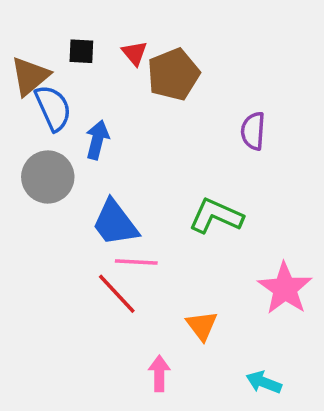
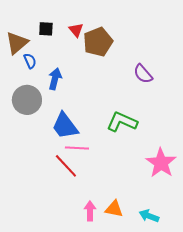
blue semicircle: (53, 108) -> (30, 61), size x0.6
purple semicircle: (253, 131) -> (143, 74), turned -45
orange triangle: (202, 326) -> (114, 209), moved, turned -42

